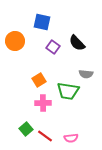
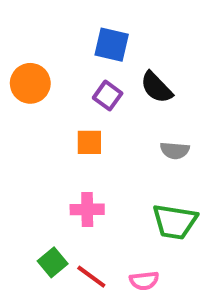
blue square: (42, 22) -> (112, 45), moved
orange square: (39, 80) -> (89, 142), moved, turned 32
green trapezoid: (68, 91) -> (175, 222), moved

